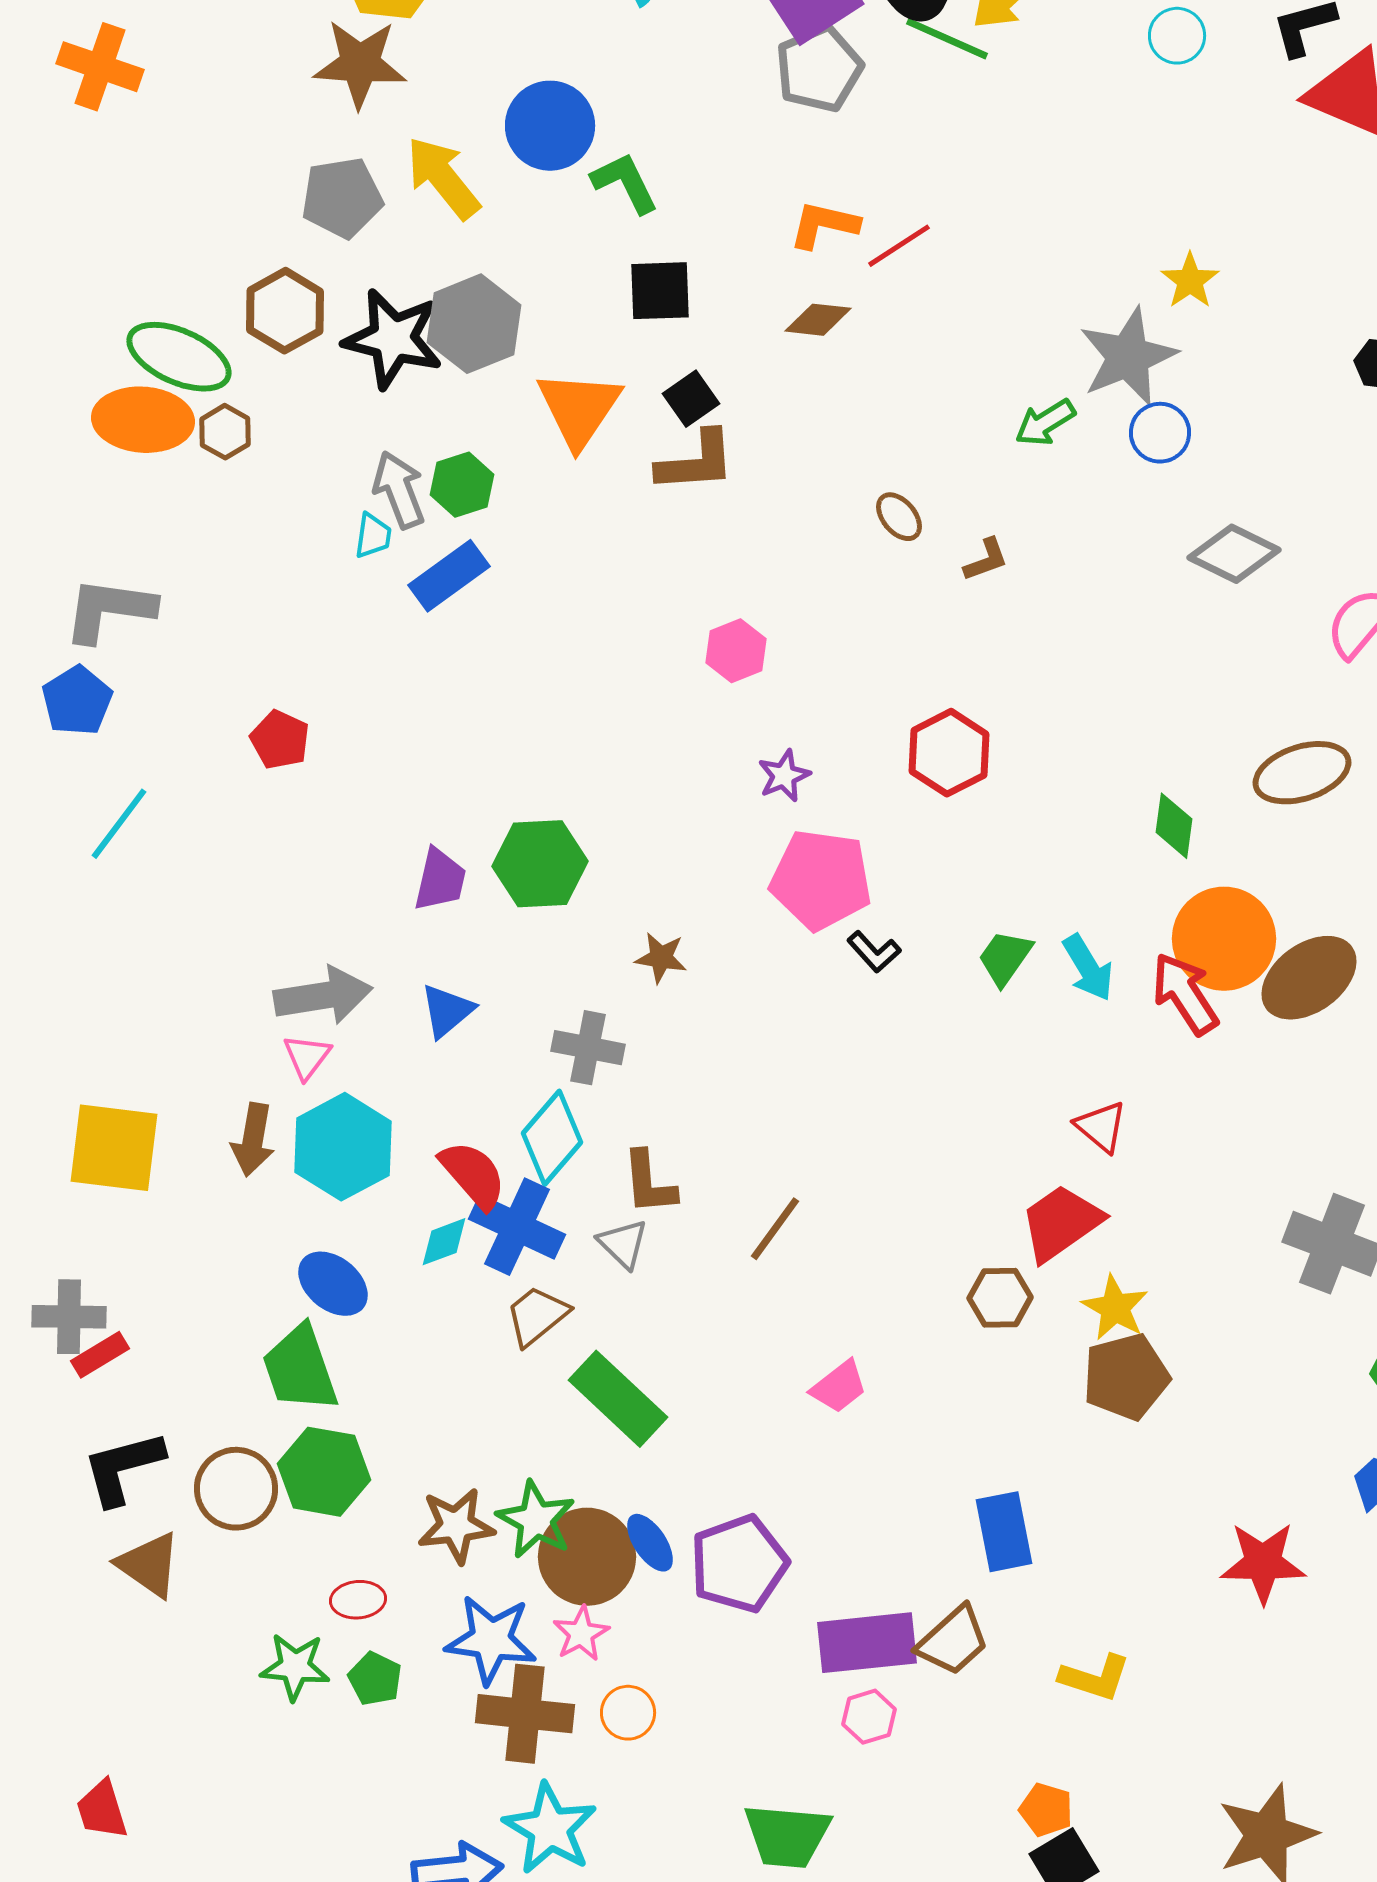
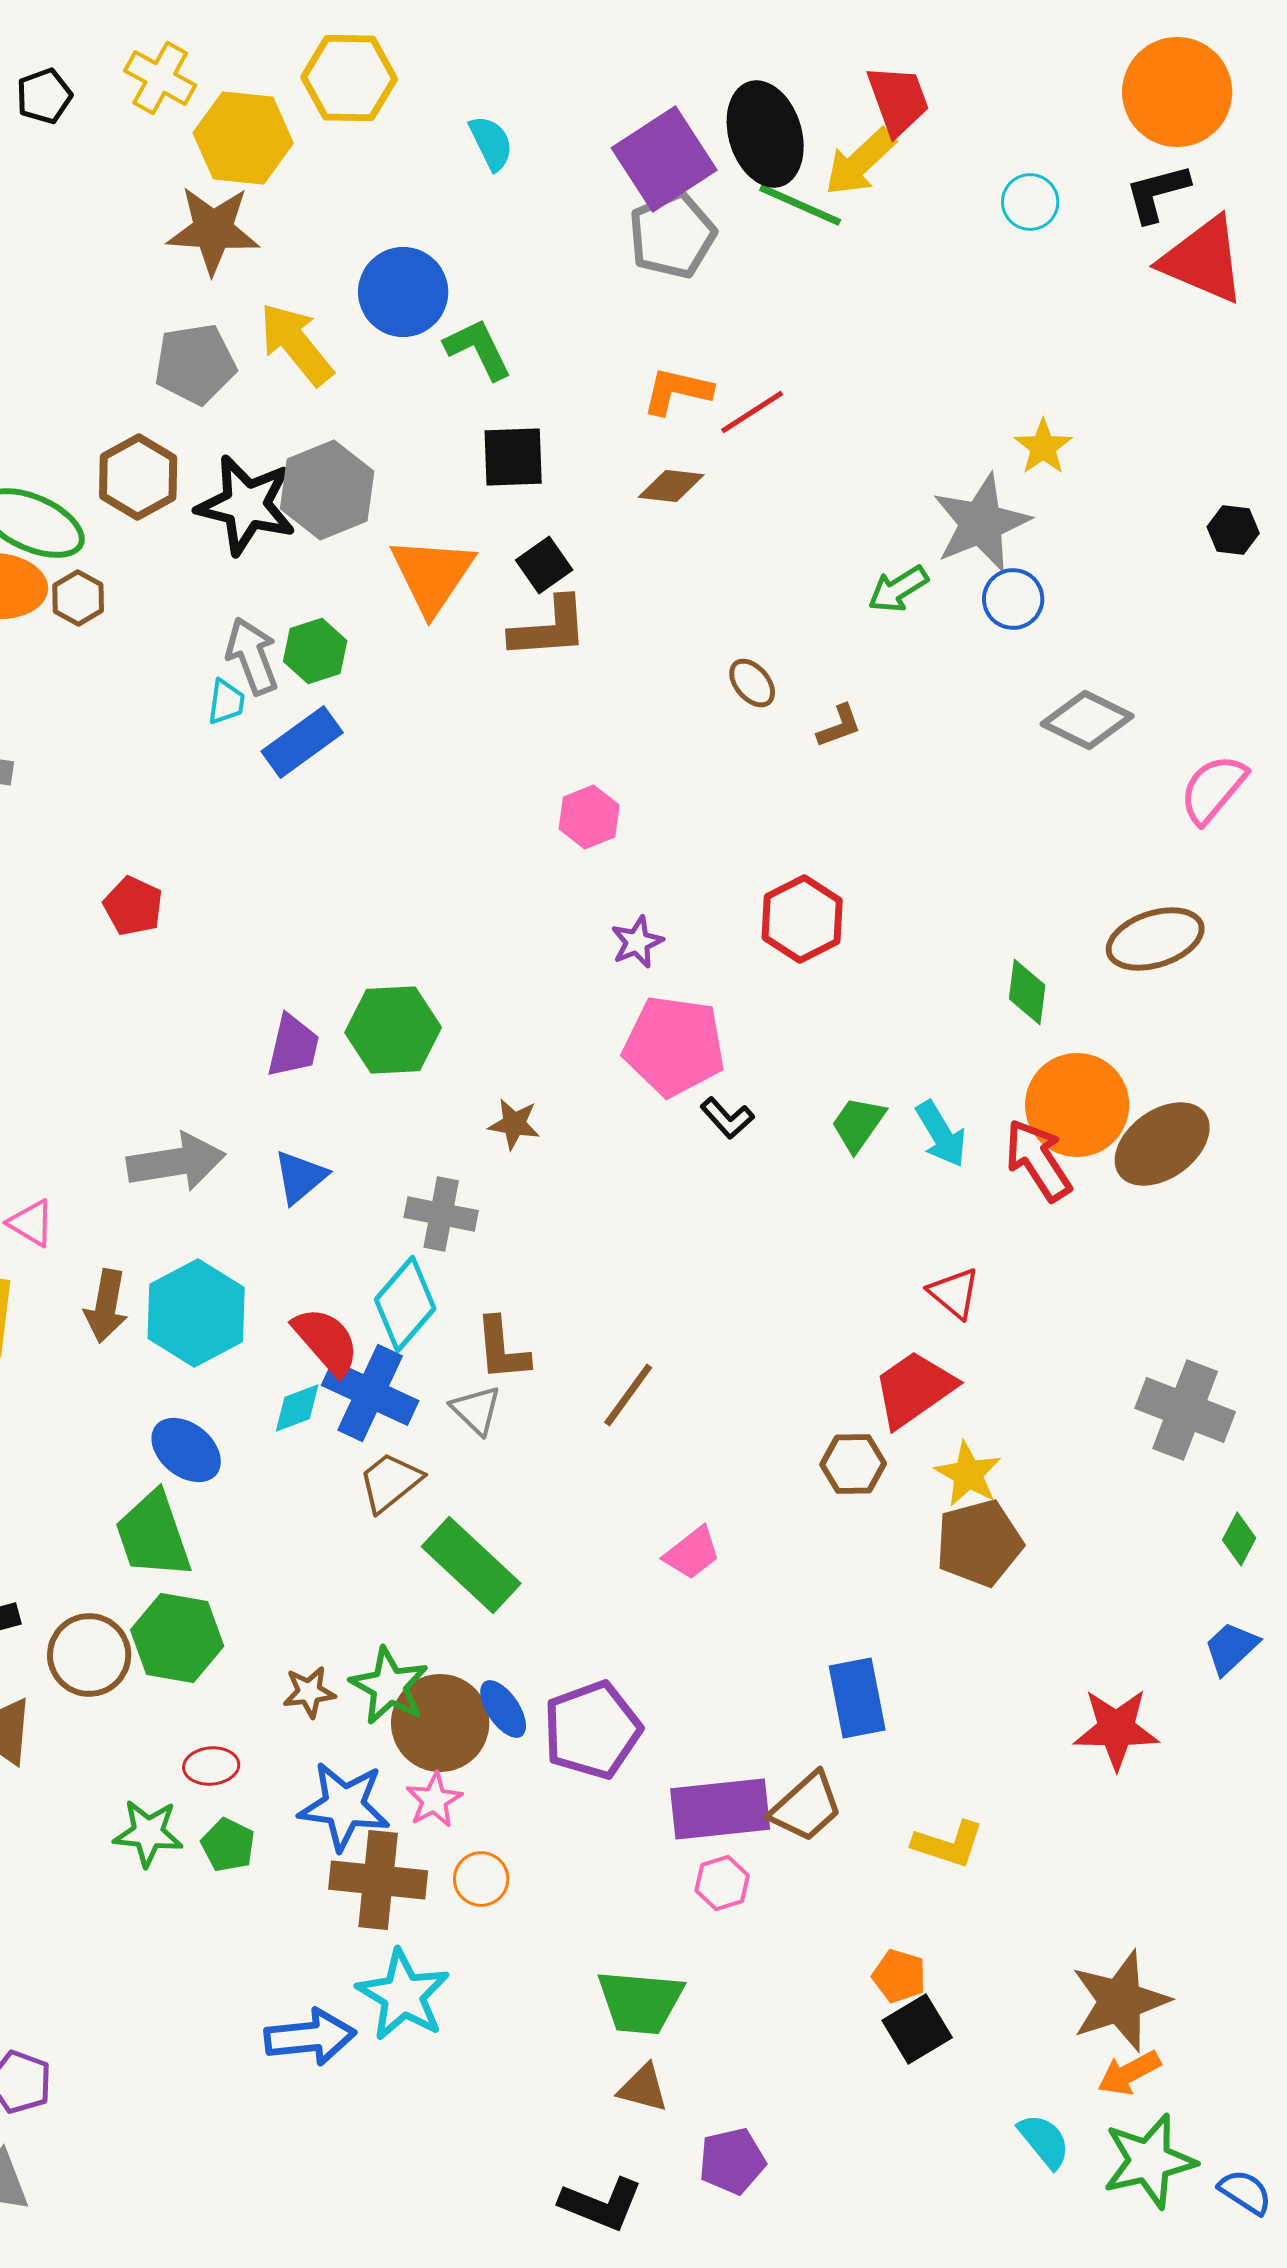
pink triangle: (307, 1057) -> (31, 1223), moved, turned -36
brown star: (456, 1526) -> (309, 1692), size x0.7

